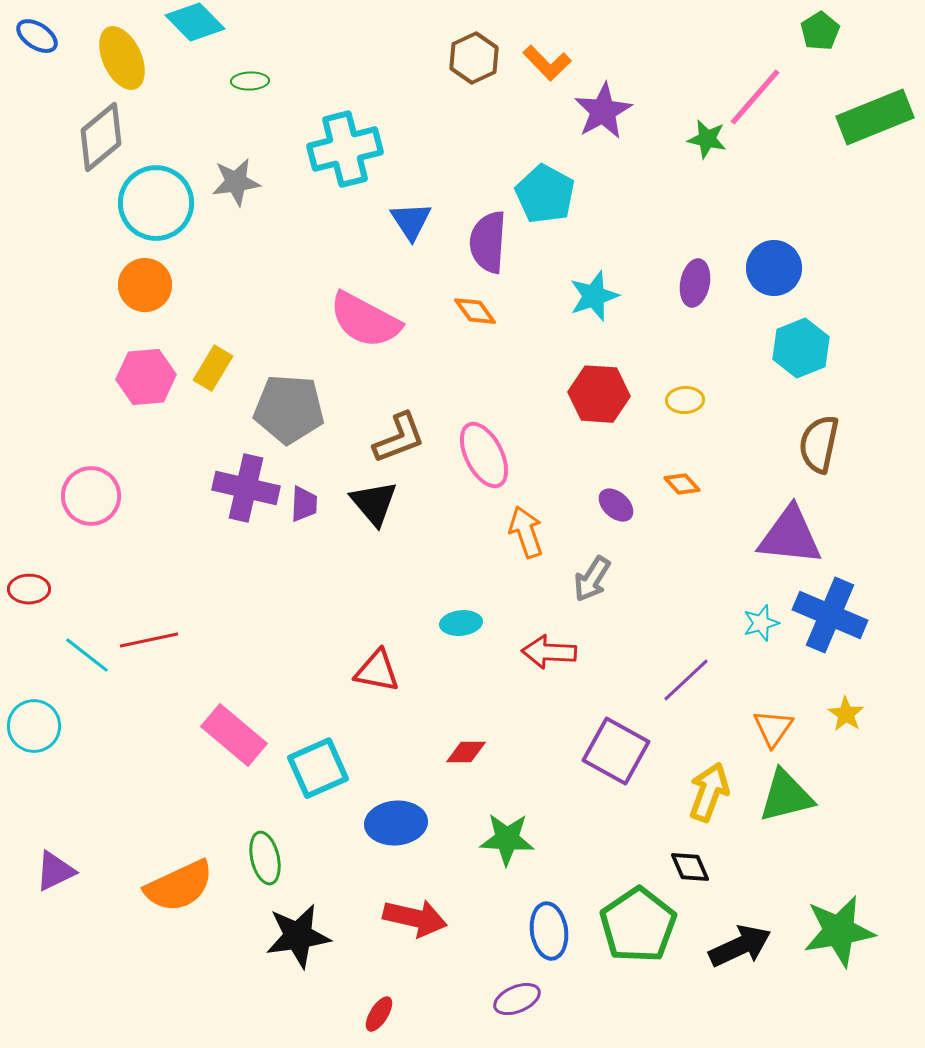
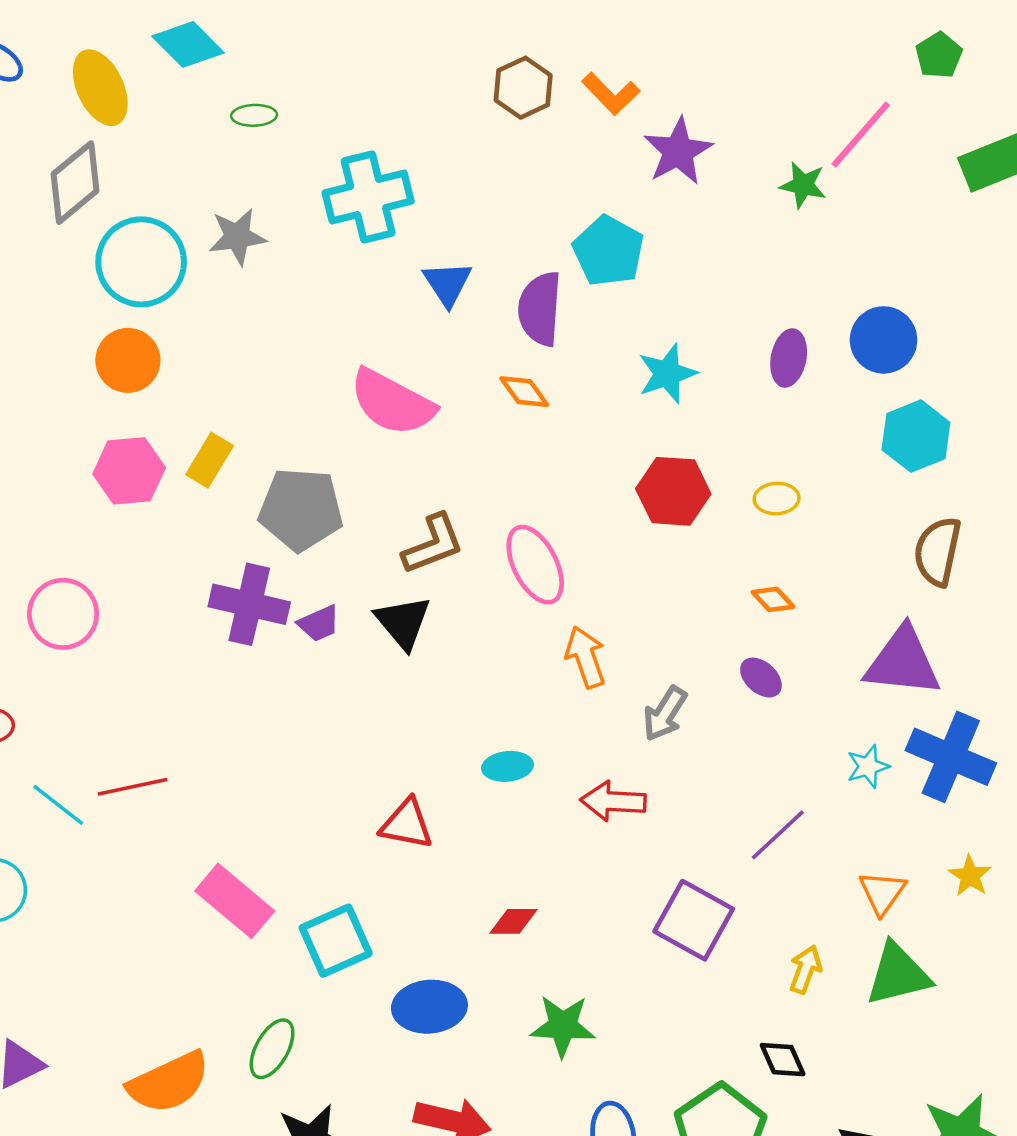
purple trapezoid: (304, 504) -> (319, 623), turned 63
purple ellipse: (616, 505) -> (761, 678), moved
yellow arrow: (709, 792) -> (805, 969), size x0.7
green ellipse: (265, 858) -> (272, 1049), turned 42

